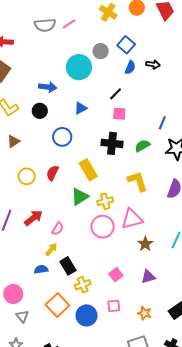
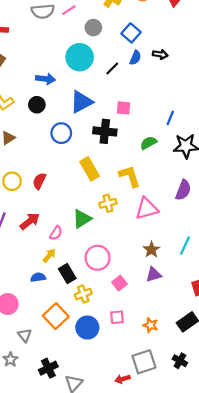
gray circle: (101, 51) -> (93, 28), moved
black line: (116, 94) -> (112, 68), moved
blue triangle: (81, 108) -> (81, 102), size x1.6
black cross: (112, 143) -> (105, 131), moved
red semicircle: (52, 173) -> (39, 181), moved
yellow circle: (27, 176) -> (12, 181), moved
yellow L-shape: (138, 181) -> (130, 176), moved
green triangle: (80, 197) -> (82, 219), moved
pink triangle: (132, 219) -> (147, 209), moved
pink circle: (103, 227) -> (98, 258), moved
purple triangle: (148, 277) -> (154, 275), moved
gray triangle: (22, 316) -> (25, 335), moved

